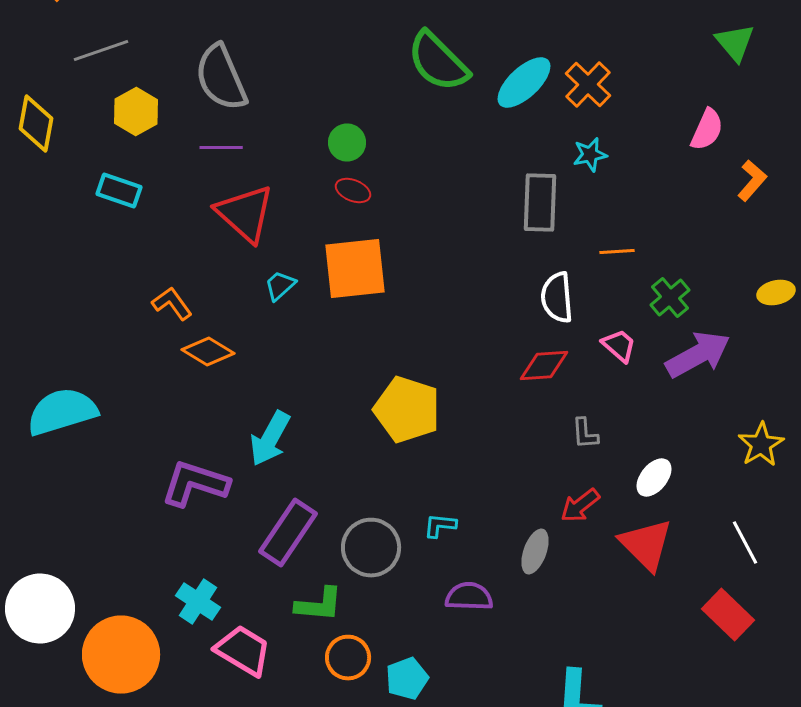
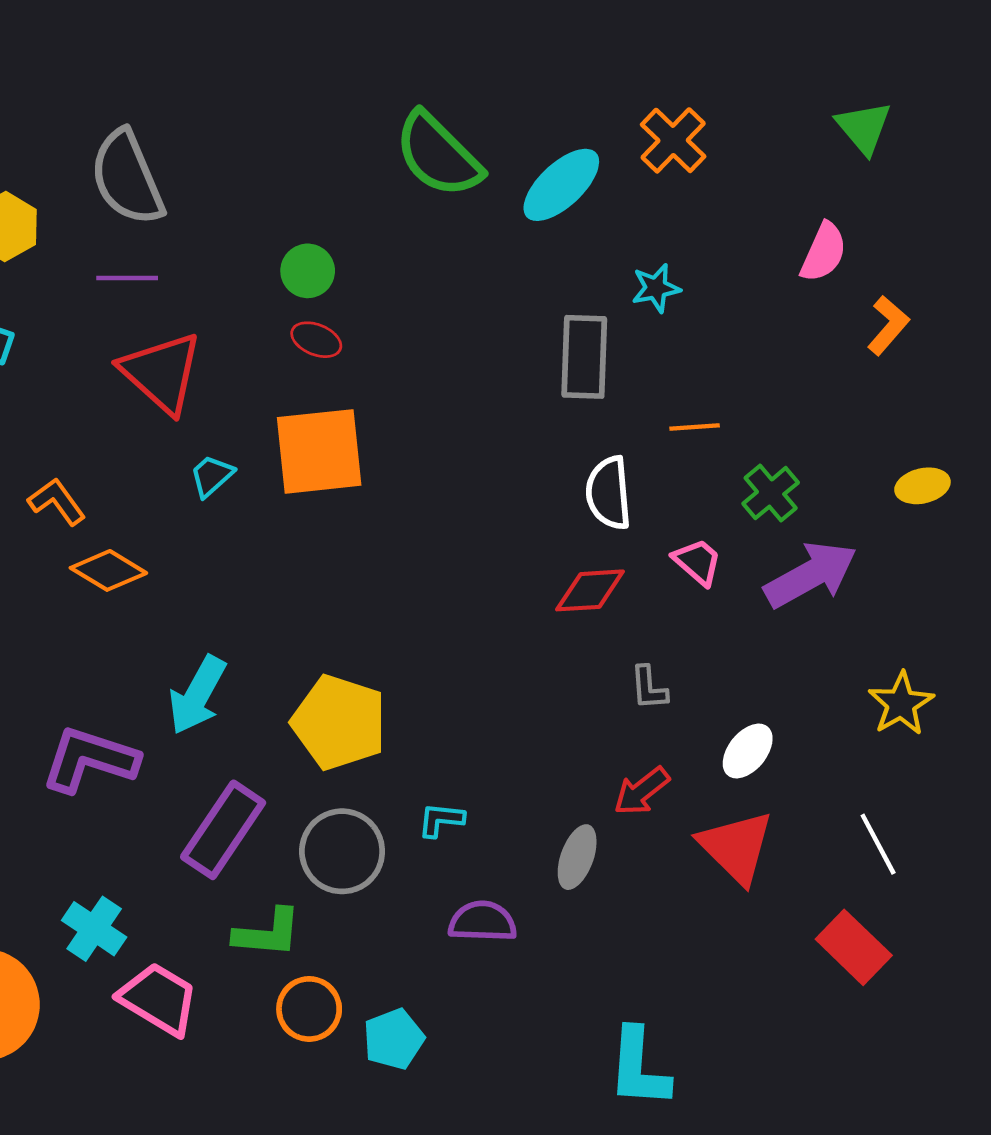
orange cross: (588, 84) -> (673, 140), moved
yellow pentagon: (407, 410) -> (339, 722), moved

